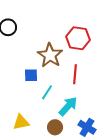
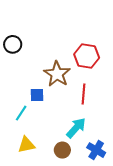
cyan line: (47, 92) -> (21, 113), moved

